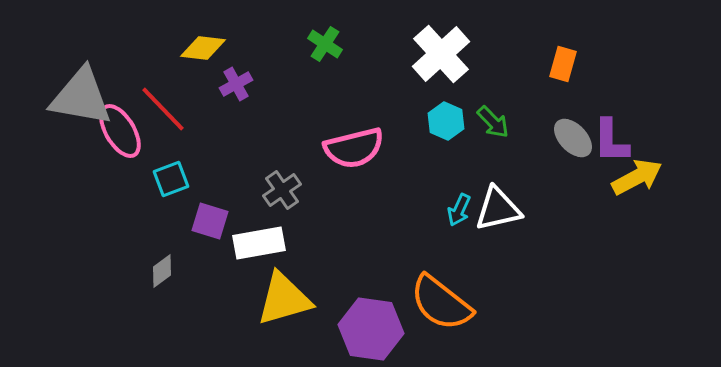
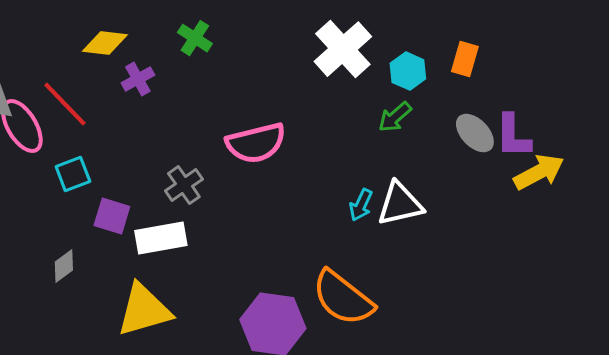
green cross: (325, 44) -> (195, 38), moved
cyan hexagon: (446, 121) -> (408, 71), moved
green arrow: (493, 122) -> (395, 117), turned 93
yellow triangle: (284, 299) -> (144, 310), moved

